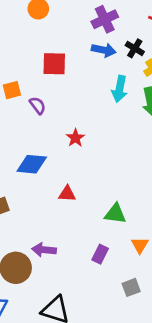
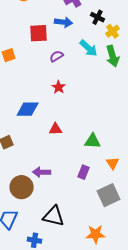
blue arrow: (104, 50) -> (64, 22), moved
cyan arrow: (120, 89) -> (89, 48), turned -54
purple semicircle: (38, 105) -> (57, 56), moved, turned -80
gray square: (131, 287) -> (109, 195), size x1.6

